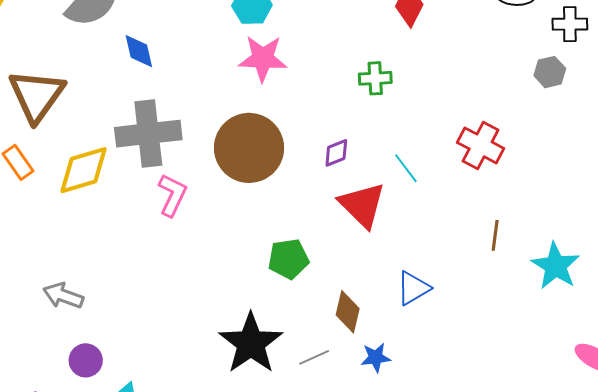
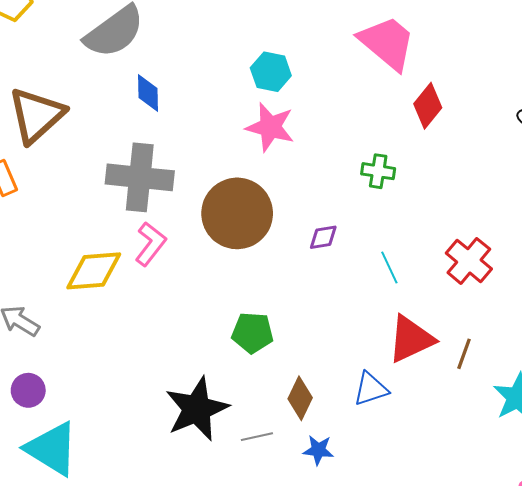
yellow diamond: (83, 170) -> (94, 271), moved
red triangle: (362, 205) -> (411, 339), moved, turned 38

